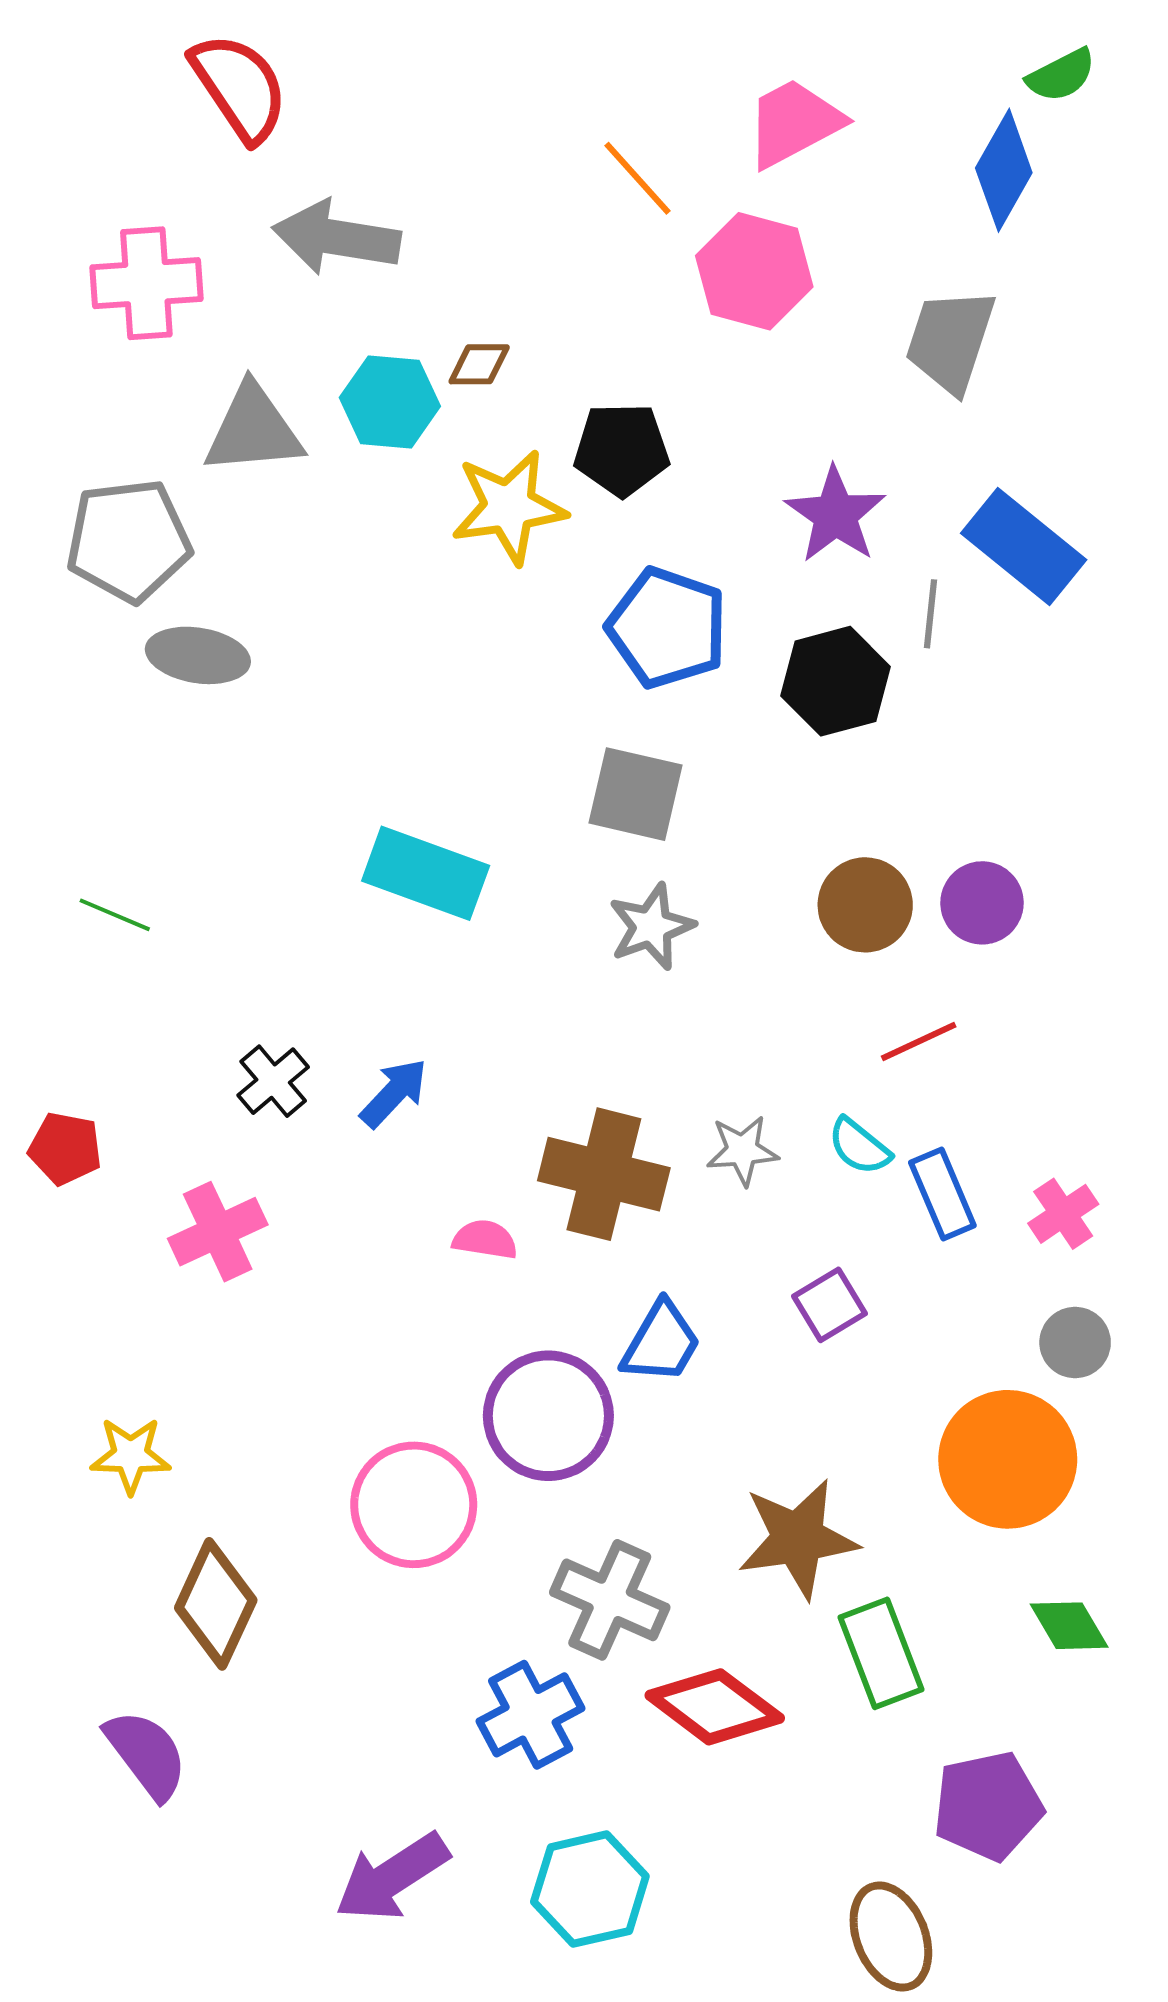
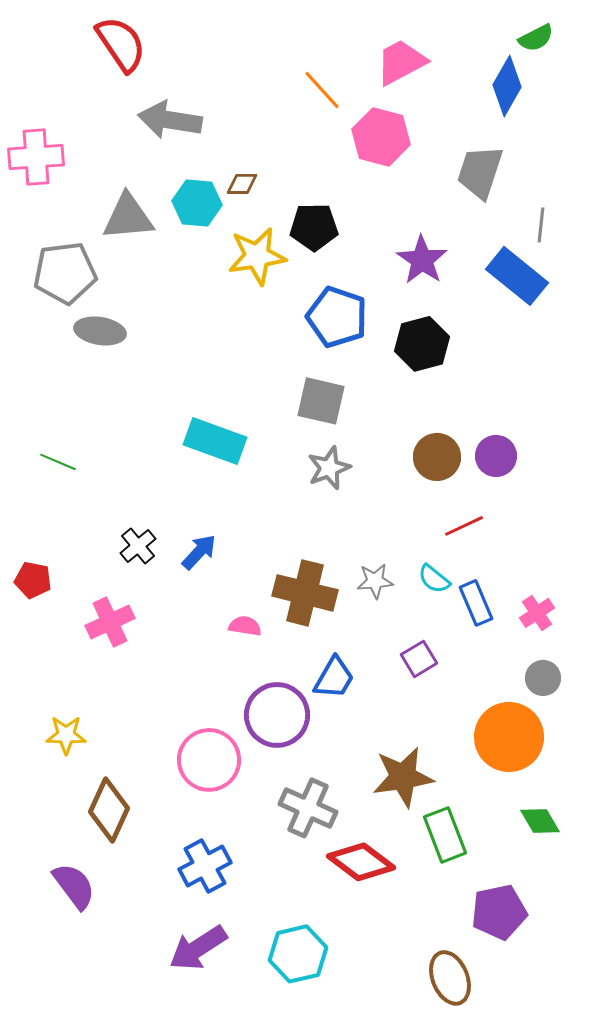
pink cross: (146, 283) -> (36, 157), moved
gray line: (931, 614) -> (541, 225), moved
blue cross: (531, 1715) -> (205, 866), moved

